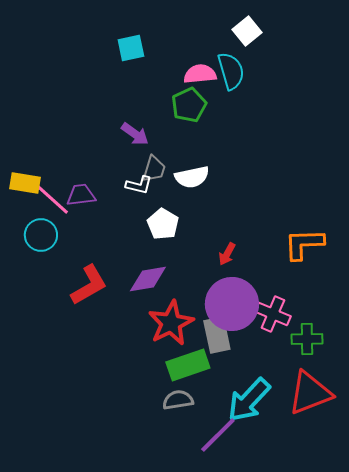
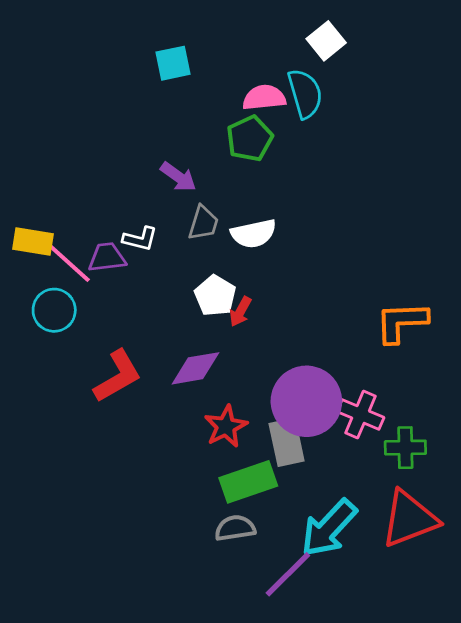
white L-shape: (139, 185) -> (140, 239), moved
red arrow: (227, 254) -> (240, 312), moved
red star: (171, 323) -> (226, 426), size x0.7

